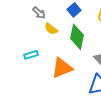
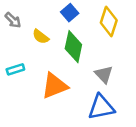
gray arrow: (39, 13) -> (13, 20), moved

